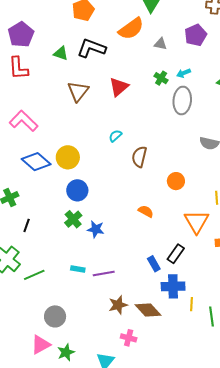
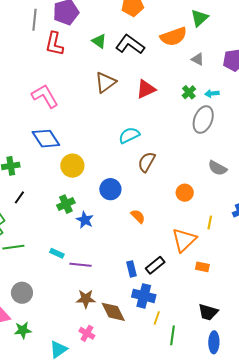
cyan semicircle: (115, 136) -> (129, 135), size x1.5
yellow circle: (68, 157) -> (72, 166), moved
orange circle: (176, 181) -> (185, 193), moved
blue circle: (77, 190) -> (110, 189), moved

